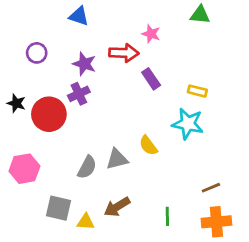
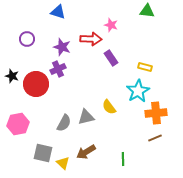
cyan star: (188, 124) -> (138, 91), turned 30
yellow triangle: (86, 222) -> (63, 163), turned 40
orange cross: (216, 222) -> (156, 113), moved

